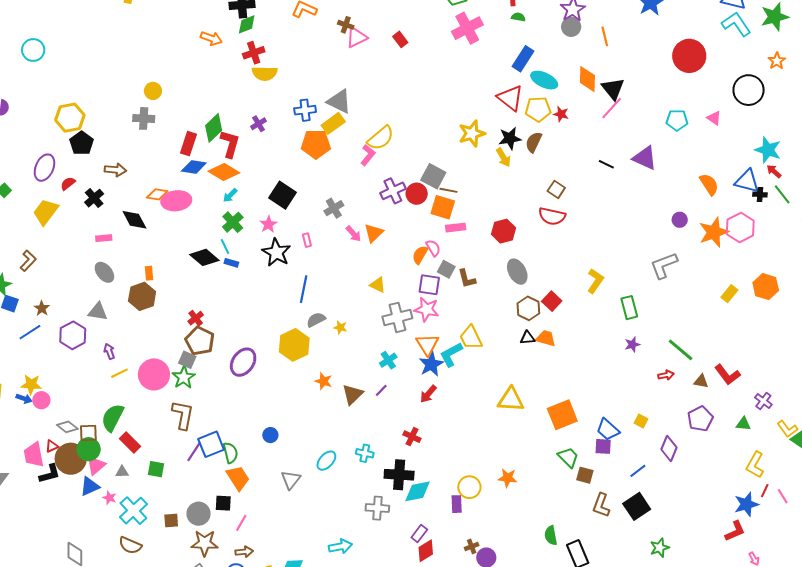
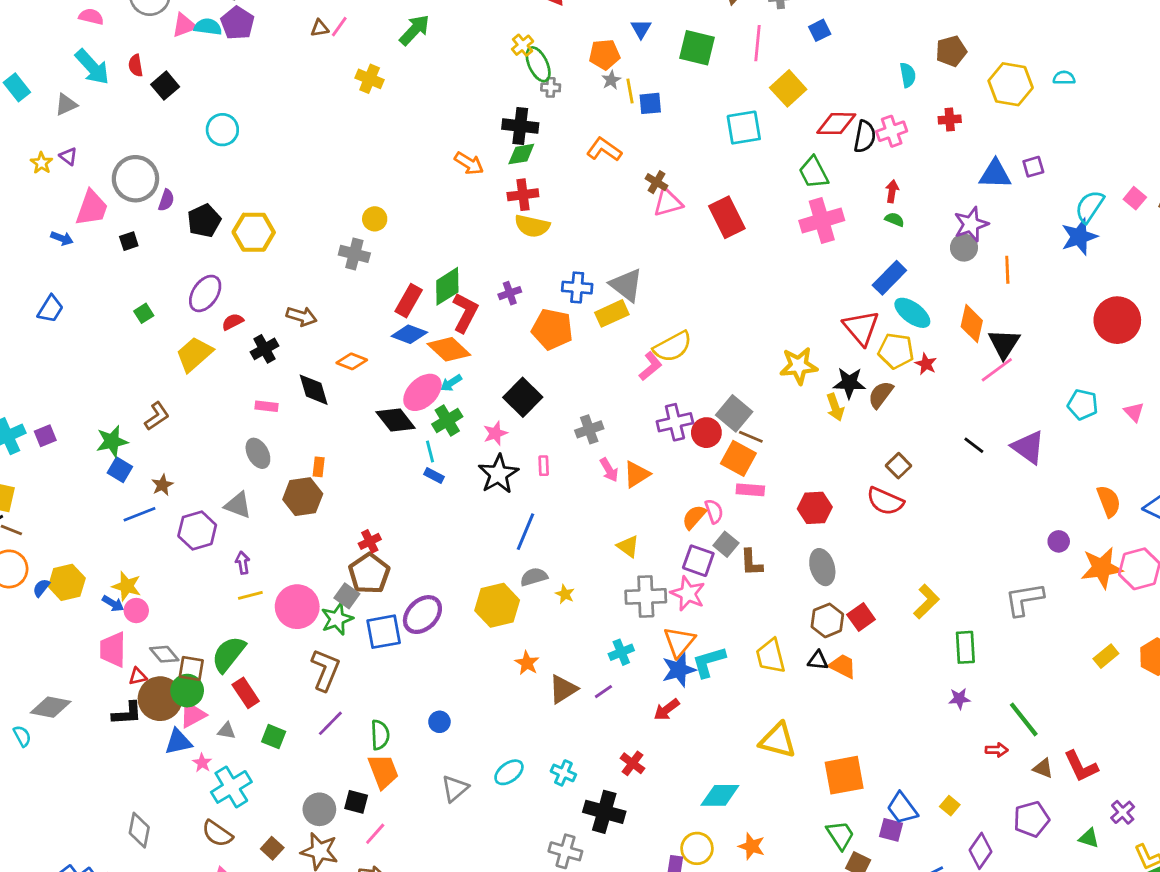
red rectangle: (400, 39) -> (727, 217), size x1.8
black pentagon: (81, 143) -> (204, 221), moved
orange pentagon: (316, 144) -> (552, 329), moved
pink ellipse: (176, 201) -> (422, 392), moved, turned -48
black diamond: (204, 257) -> (396, 420), moved
yellow trapezoid: (471, 338) -> (771, 656), moved
blue square: (211, 444) -> (384, 632), moved
pink trapezoid: (34, 455) -> (113, 650), moved
cyan diamond: (418, 491) -> (720, 795), moved
brown square: (171, 520) -> (272, 848), moved, turned 35

